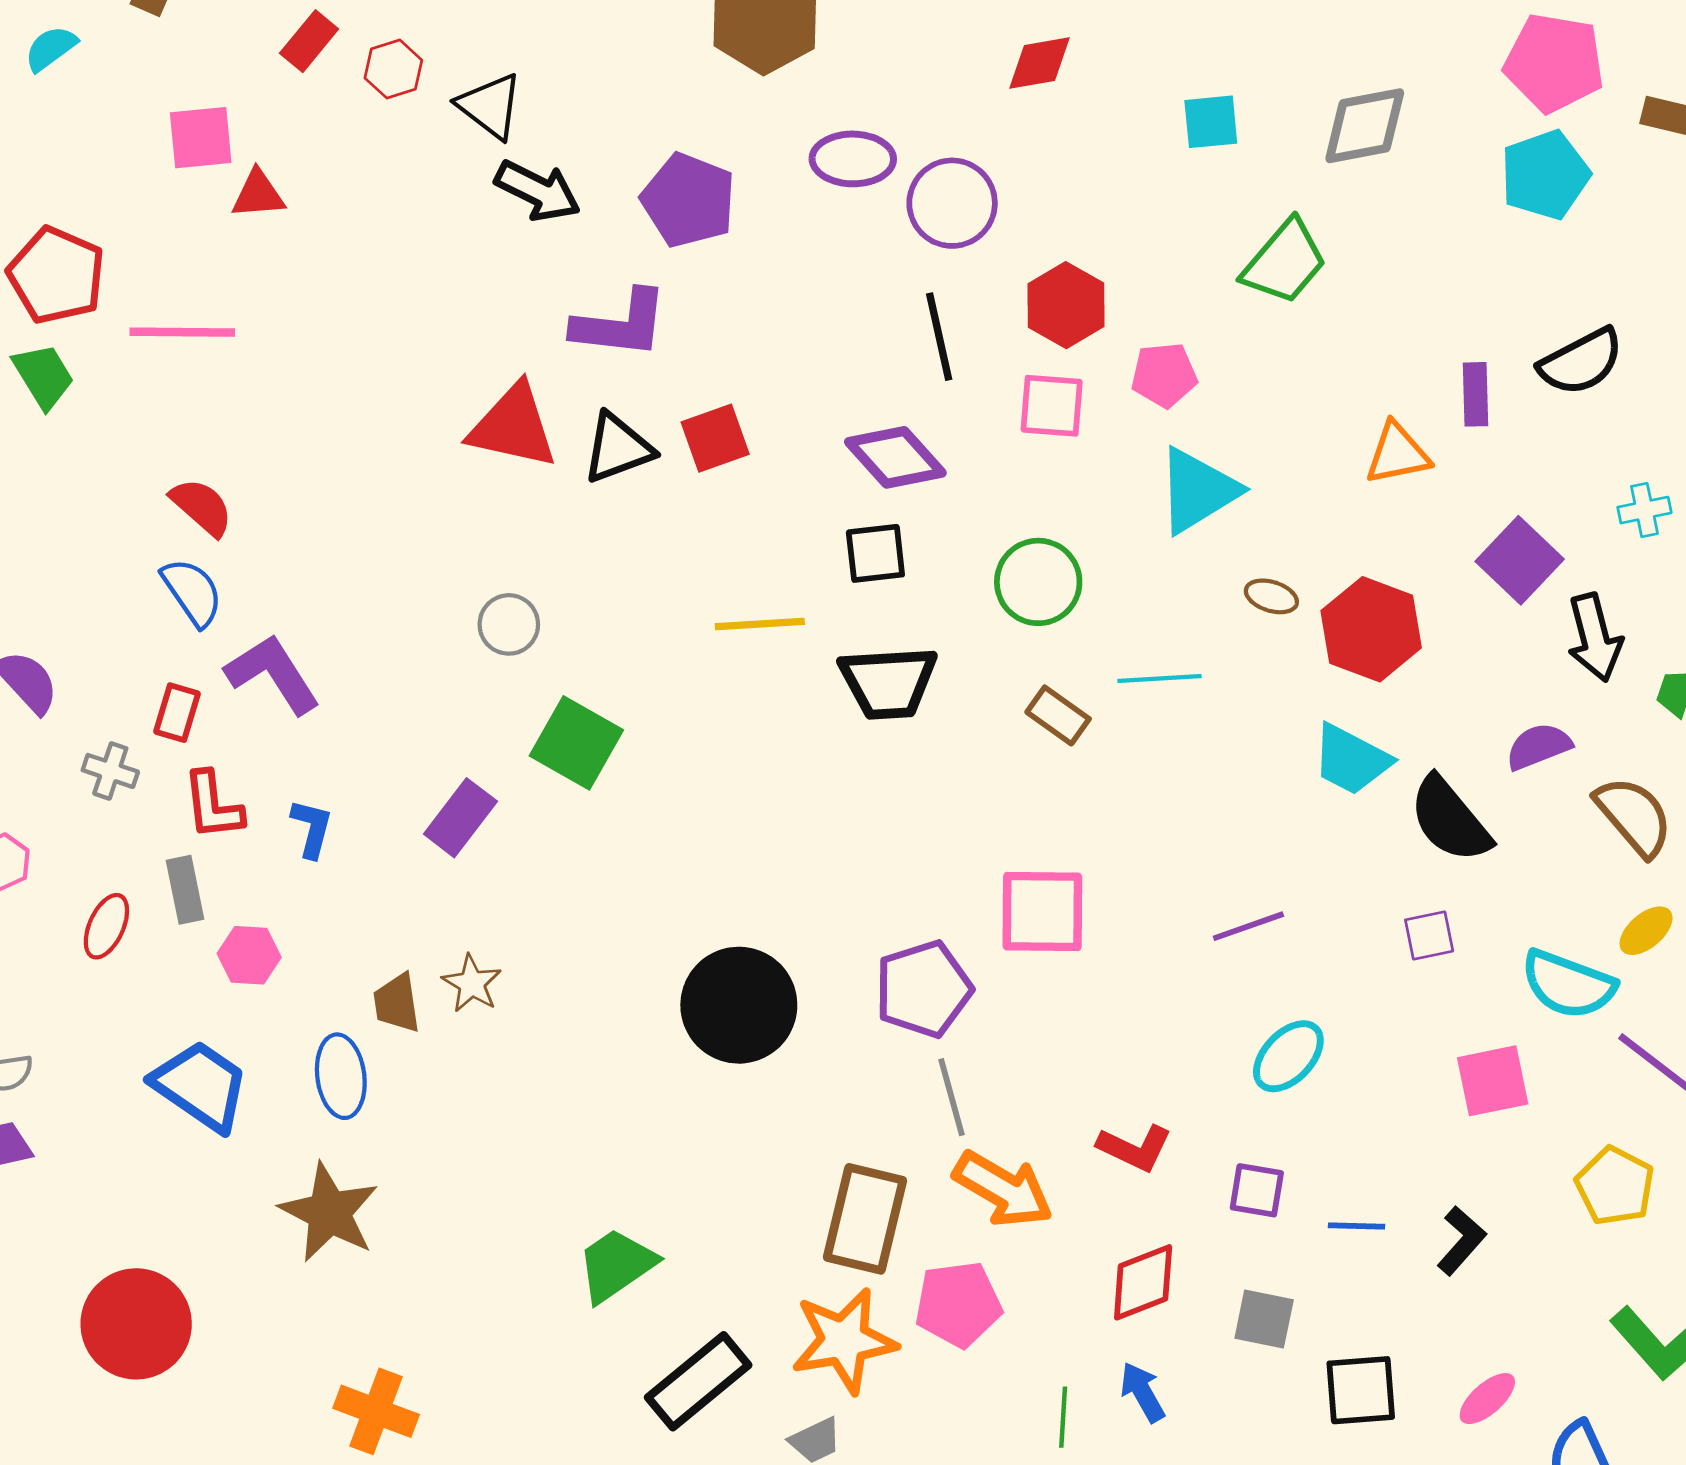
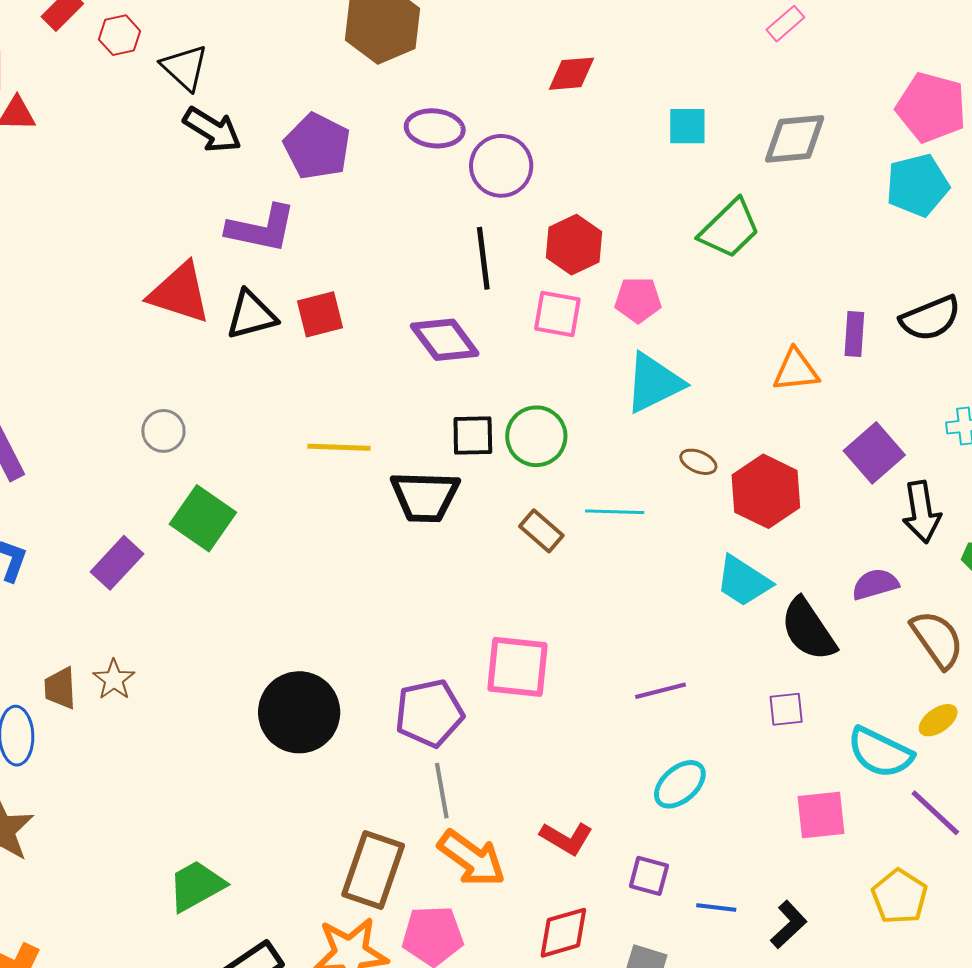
black square: (875, 553) -> (473, 436), moved

